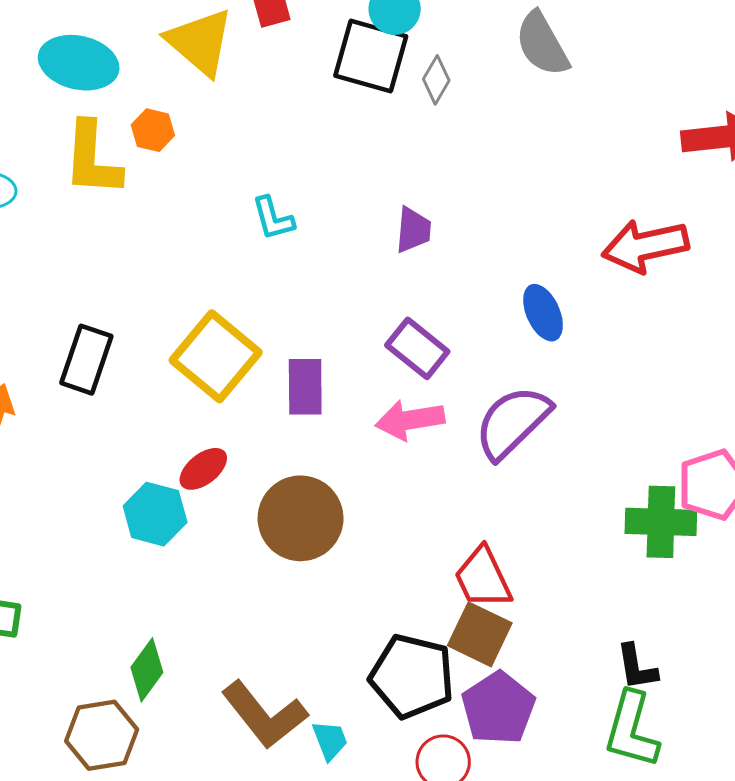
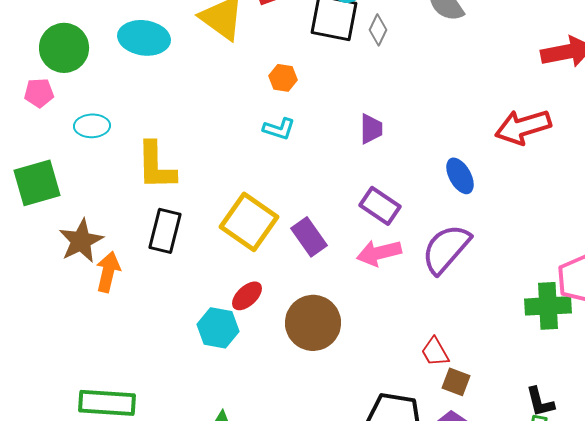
orange hexagon: (153, 130) -> (283, 78), moved
yellow L-shape: (92, 159) -> (156, 166), moved
cyan L-shape: (273, 218) -> (279, 129), turned -52
purple rectangle: (305, 387) -> (309, 237), turned -30
red trapezoid: (483, 578) -> (435, 352), size x0.7
brown square: (480, 634) -> (456, 382), moved, size x0.7

